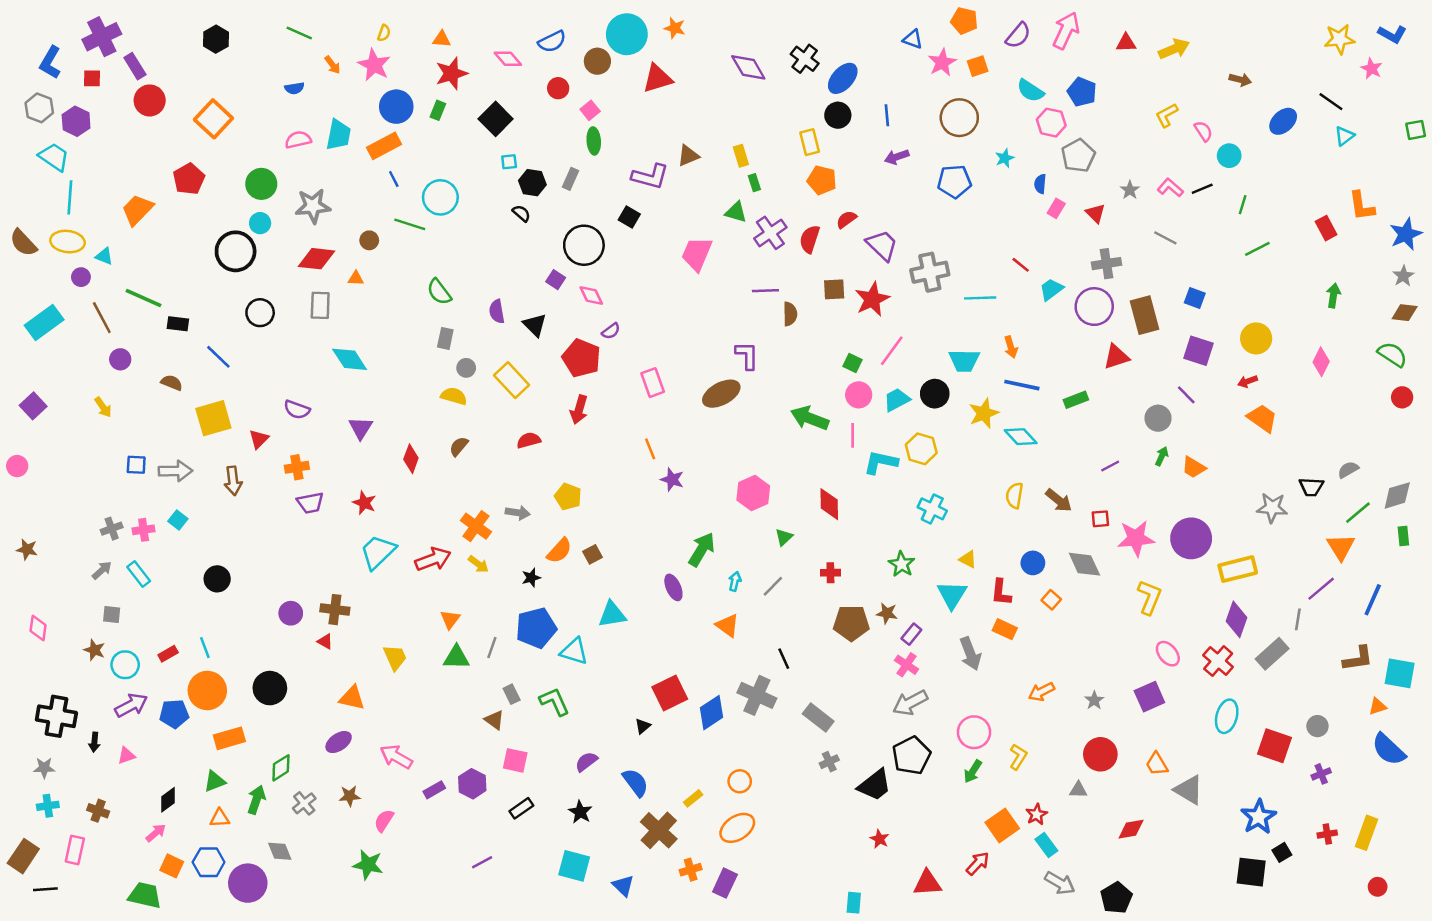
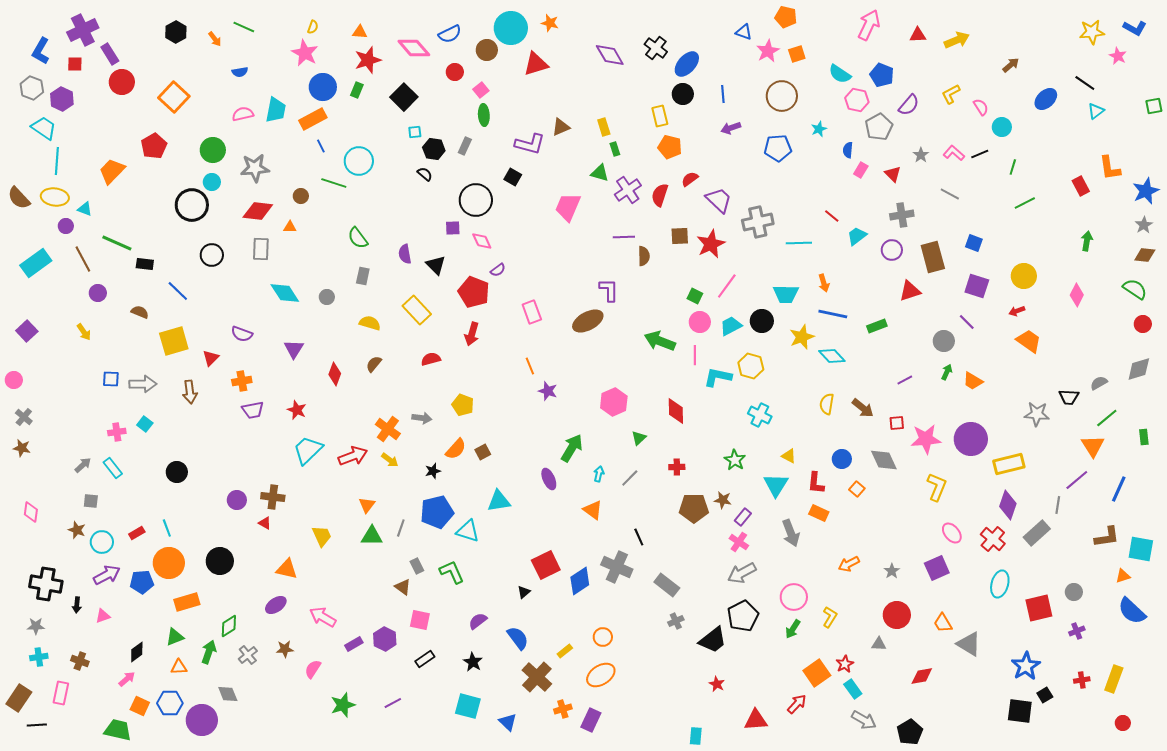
purple semicircle: (1018, 35) -> (909, 105), moved
pink diamond: (508, 59) -> (414, 48), size x1.4
orange arrow: (332, 65) -> (215, 39), moved
brown arrow: (1240, 80) -> (1011, 65), turned -54
purple square: (556, 280) -> (453, 228), turned -35
purple circle: (1094, 307) -> (892, 250), size x0.7
gray circle: (466, 368) -> (327, 297), moved
gray diamond: (1397, 495) -> (1139, 369), moved
gray cross: (112, 529) -> (24, 417), moved, turned -30
red square: (1275, 746) -> (1039, 608), turned -32
green star: (368, 865) -> (343, 705), moved, turned -30

